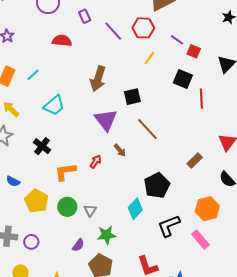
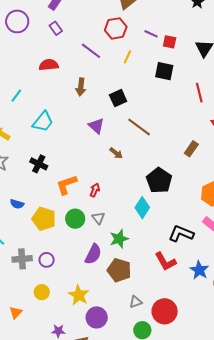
purple line: (113, 31) -> (91, 51), moved
red semicircle: (62, 41) -> (49, 65), moved
brown arrow: (98, 79) -> (81, 87), size x0.7
red line: (201, 99) -> (199, 93), moved
purple triangle: (106, 120) -> (96, 126), size x0.7
red arrow: (96, 162) -> (95, 190), moved
black L-shape: (169, 226) -> (181, 234), moved, turned 55
purple semicircle: (78, 245) -> (93, 254), size x1.5

